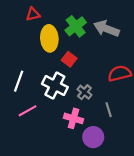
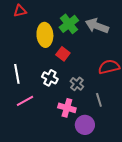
red triangle: (33, 14) -> (20, 11), moved
white line: (19, 81) -> (17, 74), turned -30
white cross: (55, 86) -> (50, 78), size x0.7

